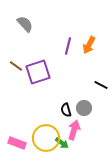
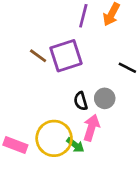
brown line: (16, 66) -> (38, 56), moved
purple square: (38, 72) -> (66, 56), moved

